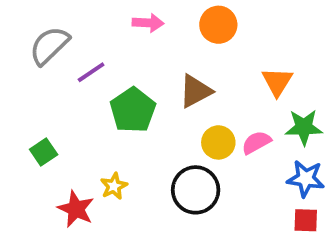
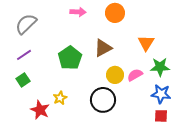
purple line: (91, 72) -> (24, 55), moved

